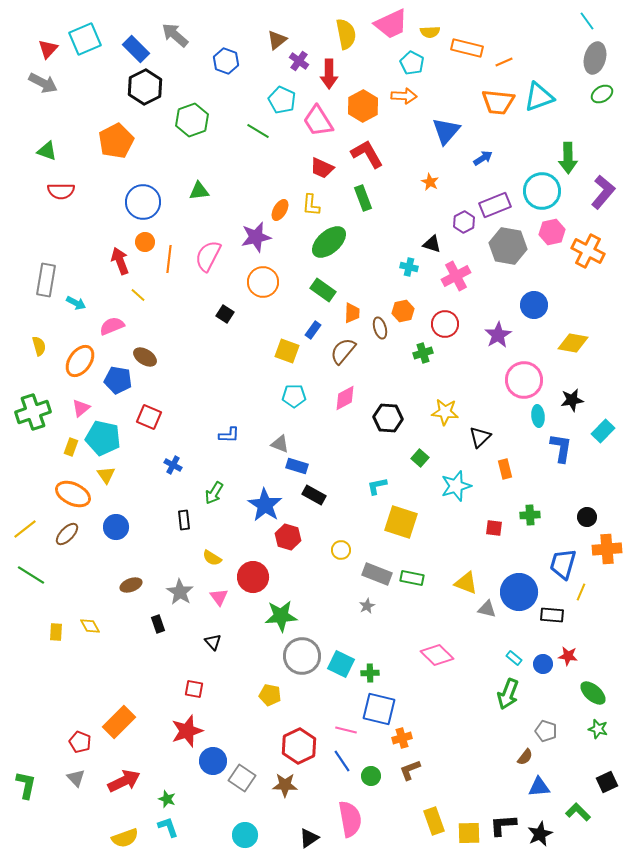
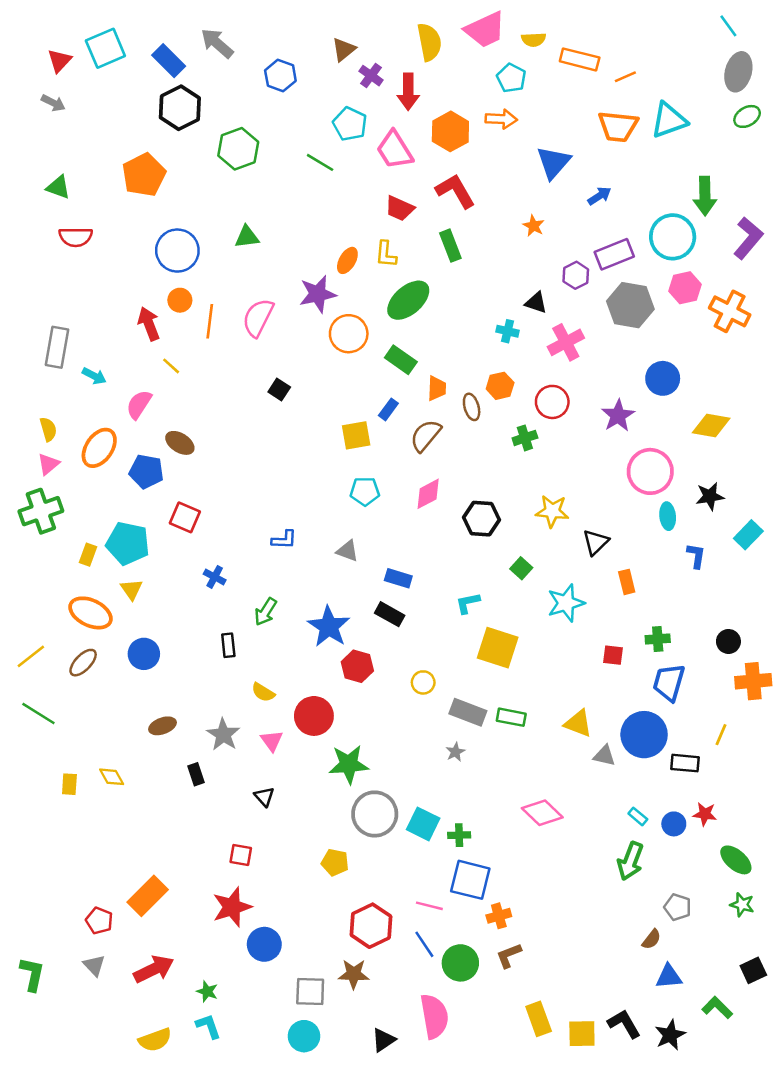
gray arrow: (43, 83) -> (53, 103), size x0.7
orange circle: (263, 282) -> (349, 334), moved
pink semicircle: (112, 326) -> (139, 404), turned -35
yellow square: (287, 351) -> (356, 435), turned -30
pink triangle: (81, 408) -> (48, 464), moved
blue L-shape: (561, 448) -> (696, 556), size x0.7
blue rectangle: (297, 466) -> (398, 578), moved
blue trapezoid: (563, 564) -> (669, 682), moved
green circle: (371, 776) -> (460, 963), size x1.5
gray square: (242, 778) -> (310, 991), moved, turned -32
black L-shape: (503, 825) -> (624, 1024), turned 64

